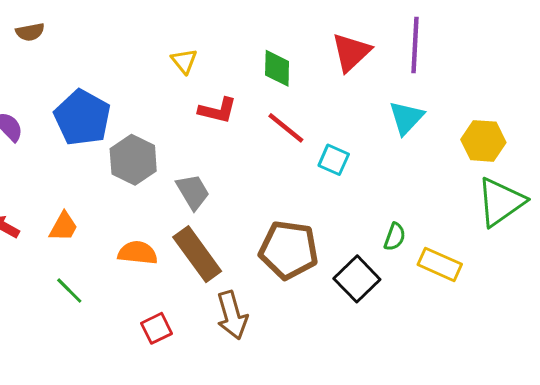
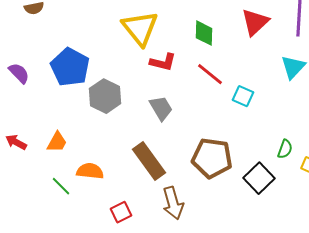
yellow triangle: (184, 61) -> (140, 28), size x2.0
gray trapezoid: (193, 192) -> (161, 108), moved
orange semicircle: (138, 253) -> (90, 171), moved

